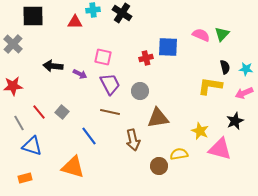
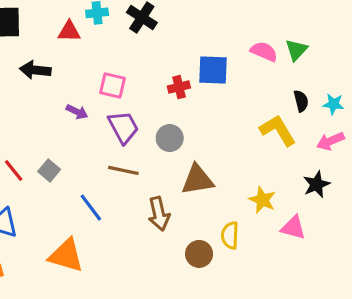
black arrow: (53, 66) -> (35, 70), moved
yellow L-shape: (210, 86) -> (278, 130), turned 50
pink triangle: (220, 149) -> (293, 228), size x0.7
yellow semicircle: (179, 154) -> (230, 235), turned -78

